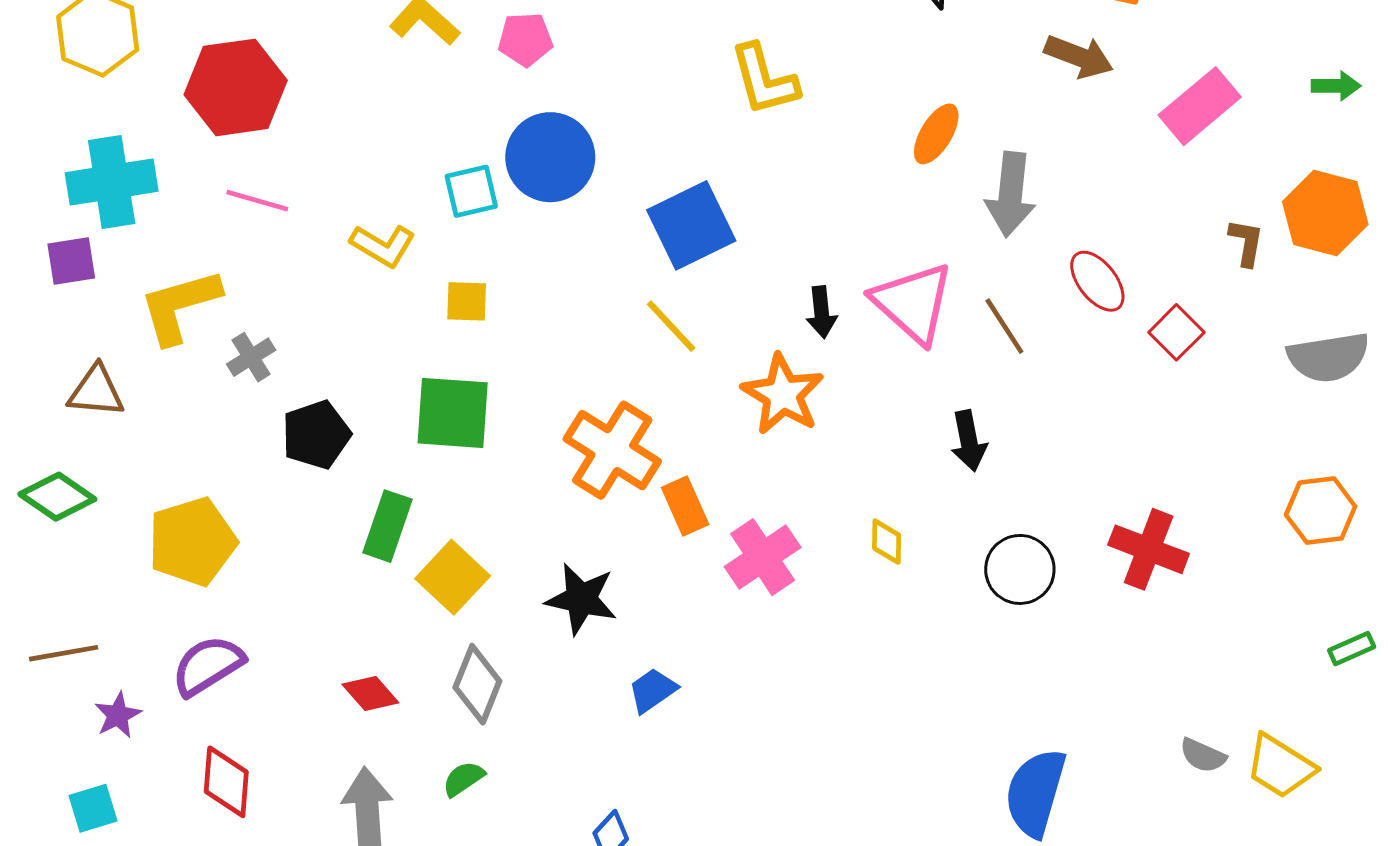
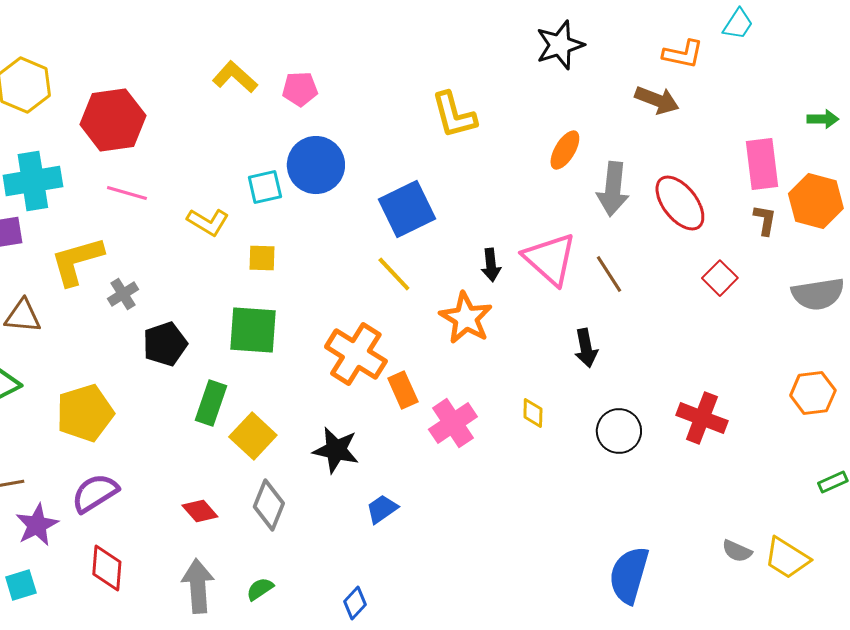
pink rectangle: (1200, 106) -> (762, 164), moved, turned -57
red ellipse: (1097, 281) -> (680, 203), moved, size x1.4
purple star: (118, 715) -> (37, 525), size x1.4
green semicircle: (463, 779) -> (260, 589), moved

